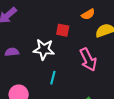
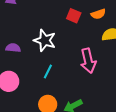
red square: (63, 30) -> (74, 16), moved
purple semicircle: (12, 52) -> (13, 48), moved

